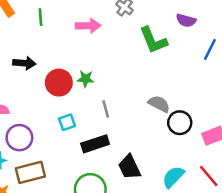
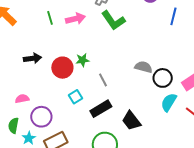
green line: (40, 17) -> (50, 18), moved
green L-shape: (153, 40) -> (113, 20), moved
cyan semicircle: (173, 177) -> (169, 102), moved

